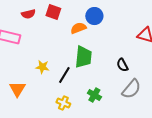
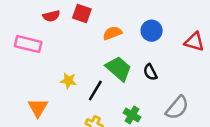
blue circle: (94, 16) -> (152, 31), moved
green trapezoid: (83, 57) -> (119, 69), turned -55
black semicircle: (122, 65) -> (150, 72), moved

